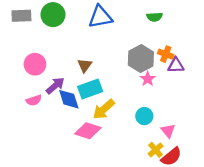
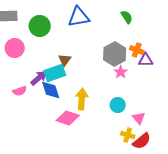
green circle: (53, 15) -> (40, 26), moved
green semicircle: (154, 17) -> (127, 17), turned -120
pink circle: (35, 64) -> (15, 48), moved
cyan rectangle: (90, 89) -> (55, 73), moved
yellow arrow: (104, 109) -> (82, 99), turned 135
yellow cross: (156, 150) -> (128, 135), turned -32

